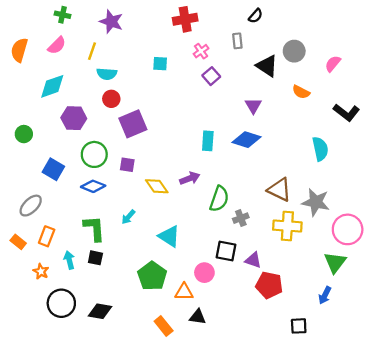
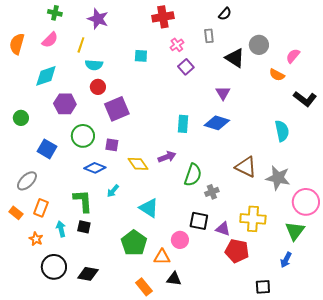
orange semicircle: (301, 92) -> (277, 75), moved
blue diamond: (93, 186) -> (95, 168), moved
yellow cross: (287, 226) -> (253, 219), moved

